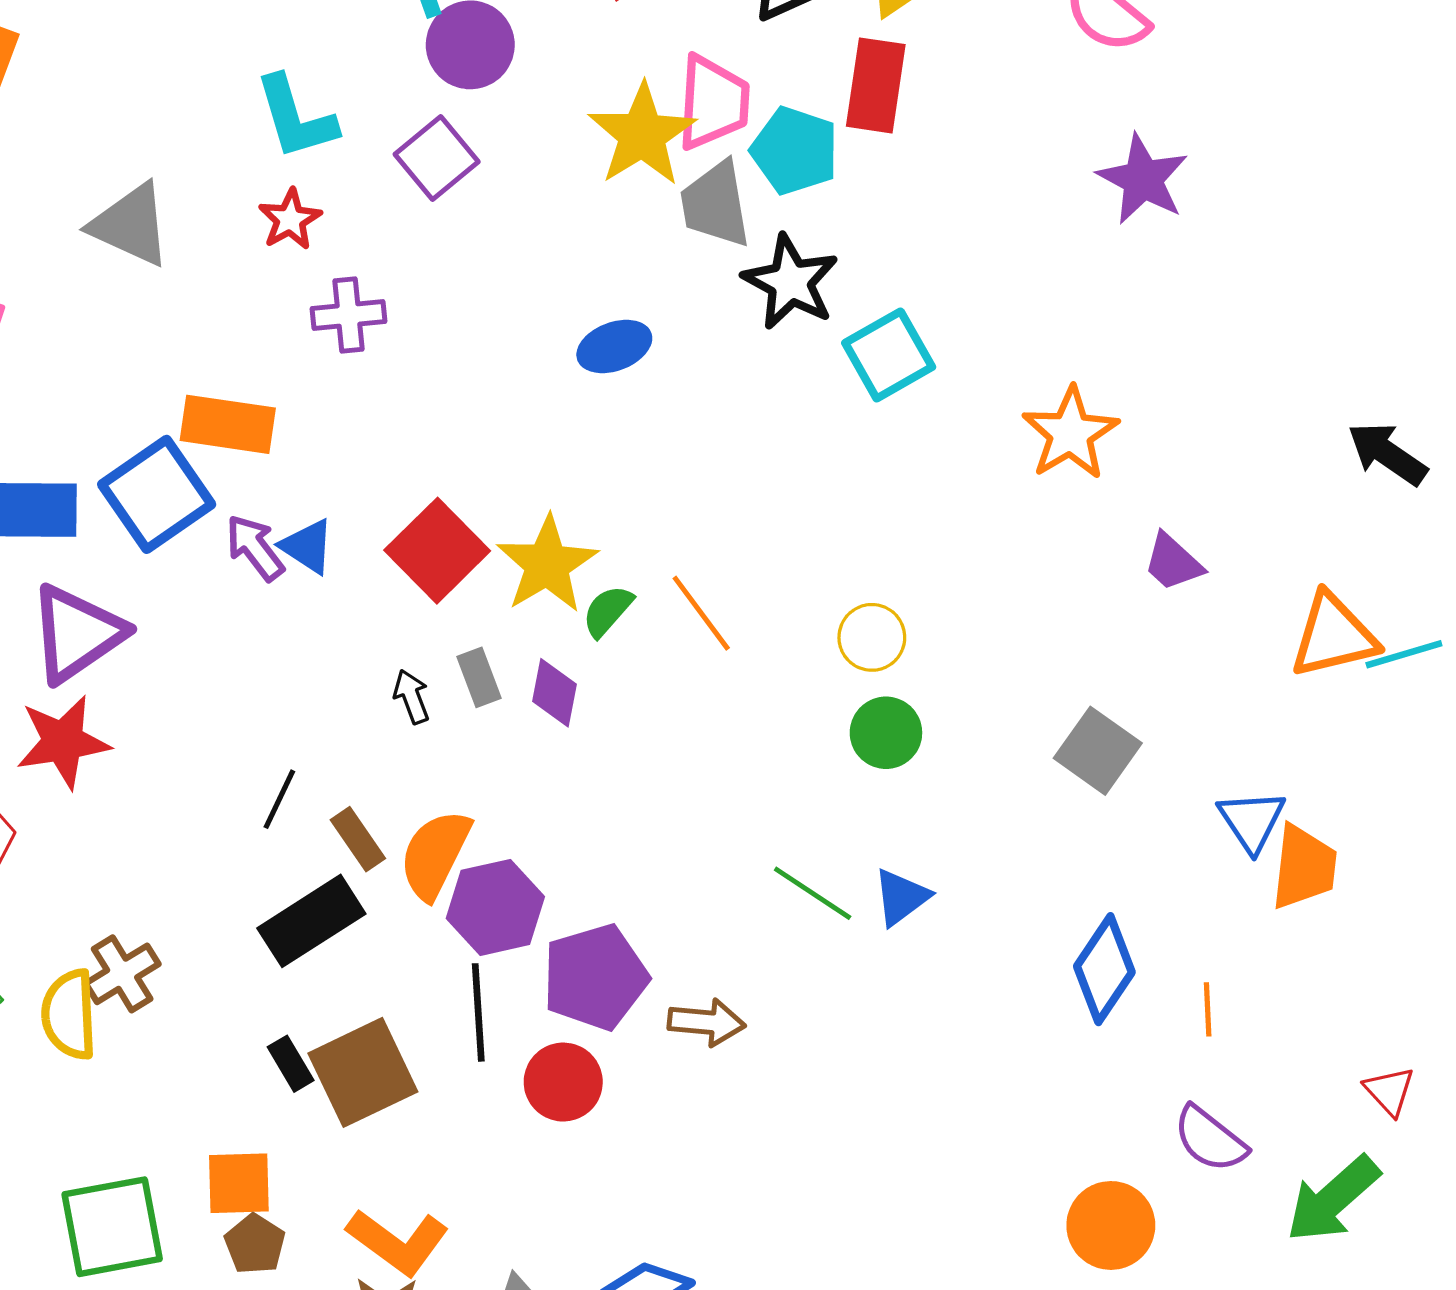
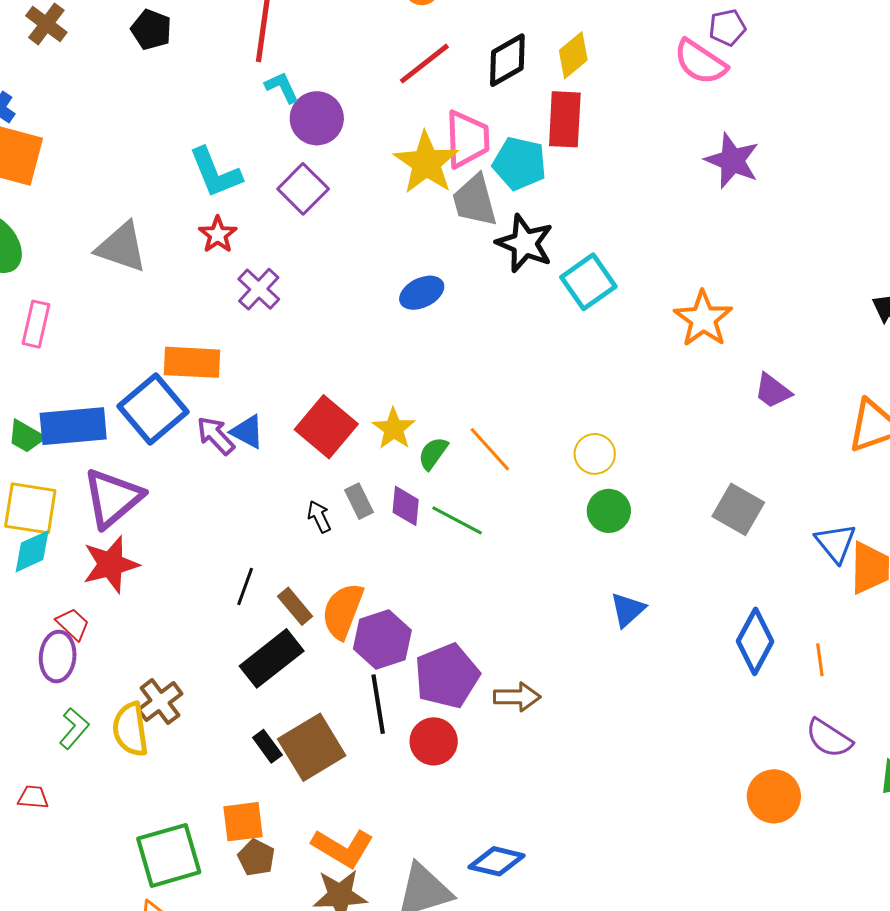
purple cross: (348, 315) -> (259, 289), turned -36
yellow star: (547, 564) -> (394, 429), size x0.7
green line: (813, 893) -> (457, 520), moved

